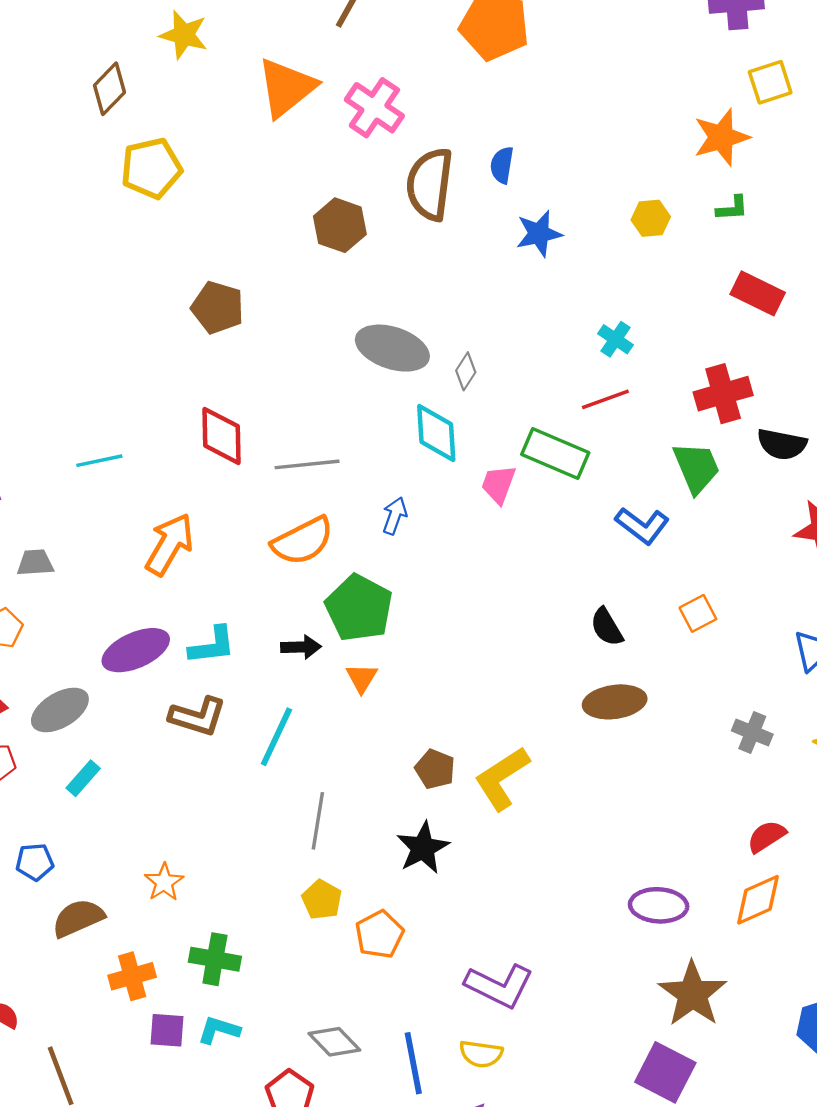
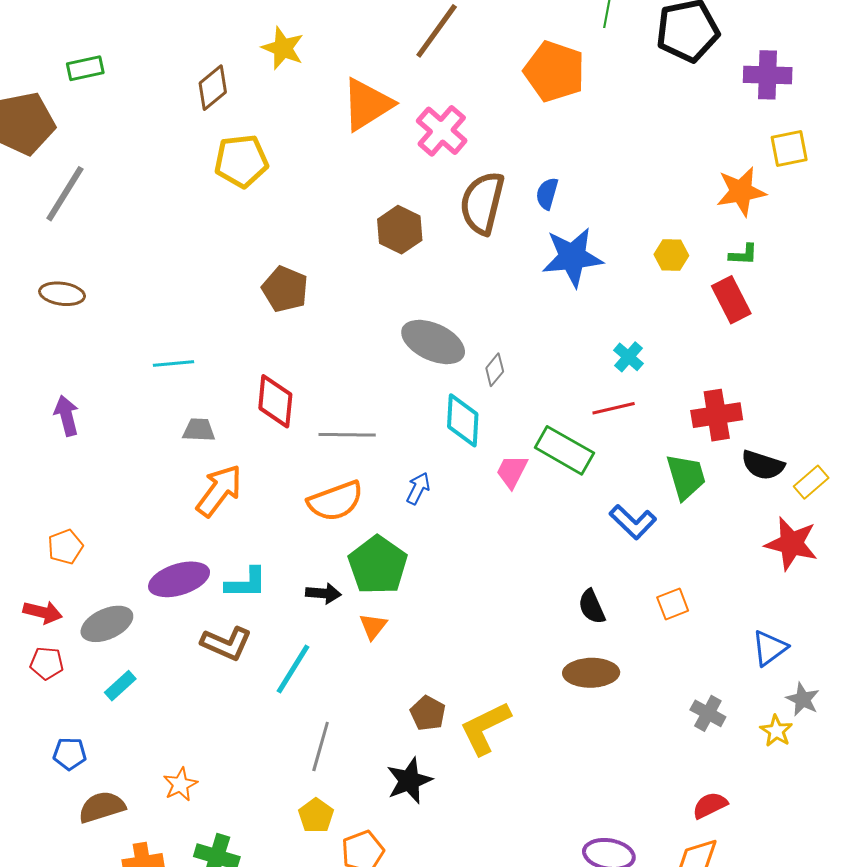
blue star: (539, 234) -> (572, 257), size x1.5
red rectangle: (758, 293) -> (731, 300), moved, turned 30
cyan line: (99, 461) -> (173, 363), moved
gray trapezoid: (35, 563) -> (199, 430), moved

